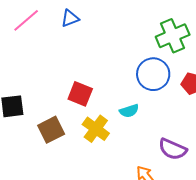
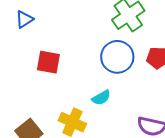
red square: (80, 94) -> (48, 62), moved

